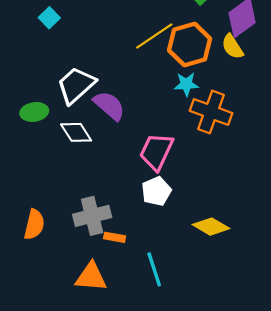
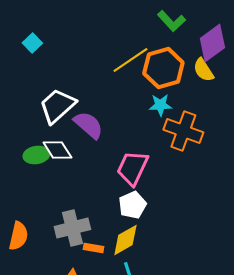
green ellipse: (34, 112) -> (36, 155), moved
yellow diamond: (211, 227) -> (125, 240), moved, turned -60

